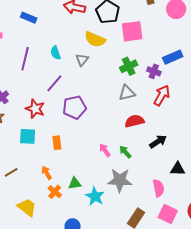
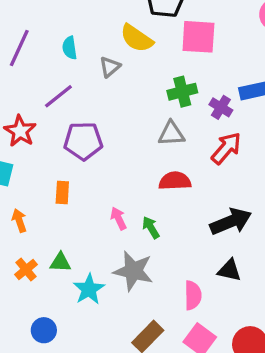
black arrow: (158, 142) -> (231, 222), moved, size x1.4
orange rectangle: (57, 143) -> (62, 192), moved
orange arrow: (47, 173) -> (19, 221), moved

